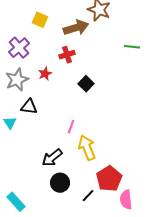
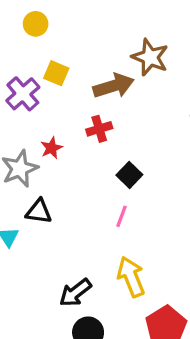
purple cross: (19, 48) -> (23, 94), moved
red star: (45, 74) -> (51, 148), moved
pink line: (71, 127) -> (121, 216), moved

